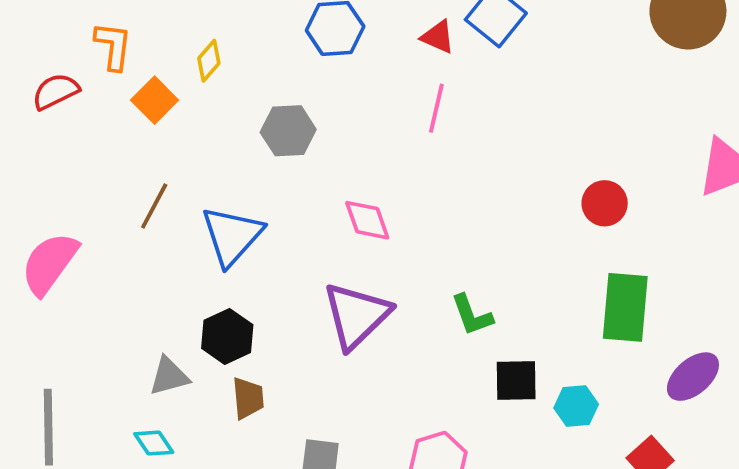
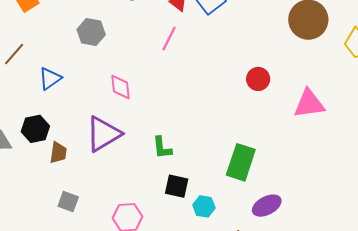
red circle: (605, 203) -> (258, 79), moved
blue triangle: (232, 236) -> (50, 79), size x0.7
brown trapezoid: (248, 398) -> (58, 153), moved

